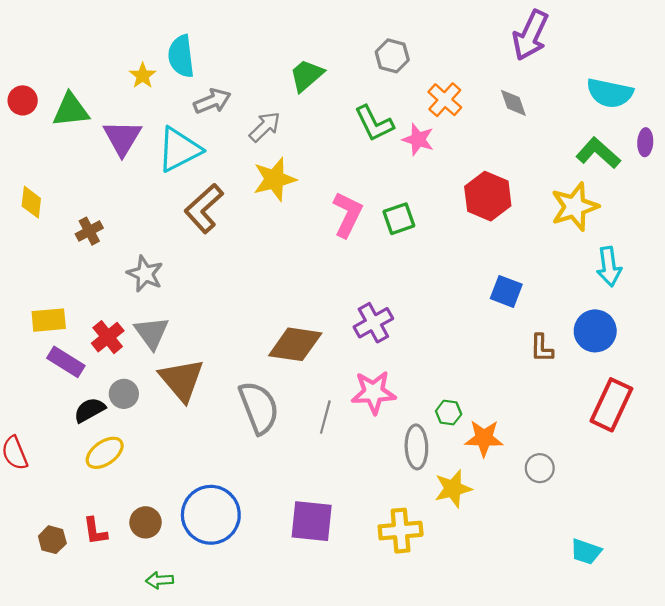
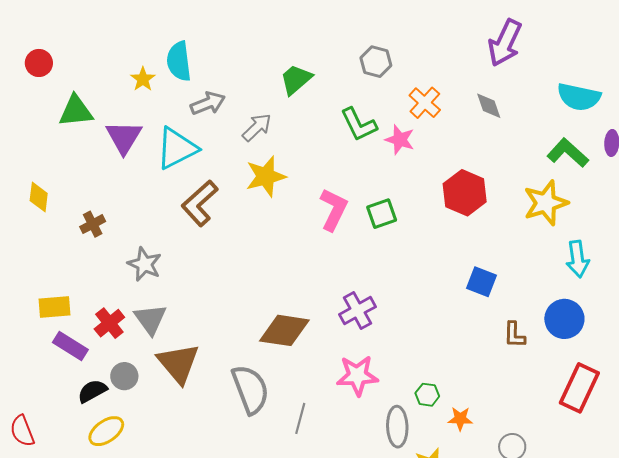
red circle: (23, 100) -> (39, 63), moved
gray line: (325, 417) -> (300, 418), moved
orange star: (484, 438) -> (460, 419), size x0.7

